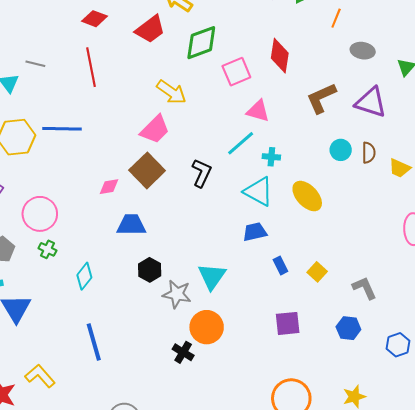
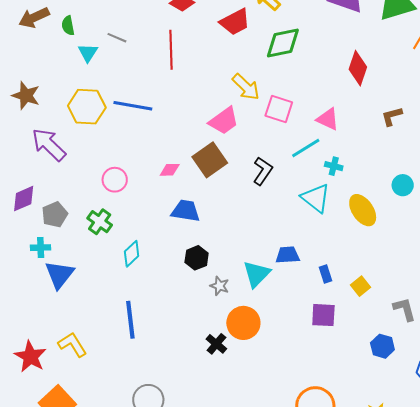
pink square: (236, 72) -> (279, 109), moved, turned 32
brown L-shape: (321, 98) -> (392, 116), size x0.7
cyan circle: (341, 150) -> (403, 185), moved
pink circle: (40, 214) -> (115, 180), moved, size x0.7
blue trapezoid: (255, 232) -> (288, 255), moved
green cross: (47, 249) -> (100, 222), size x1.4
gray star: (177, 294) -> (220, 286), size x0.7
purple square: (288, 323) -> (323, 315), moved

